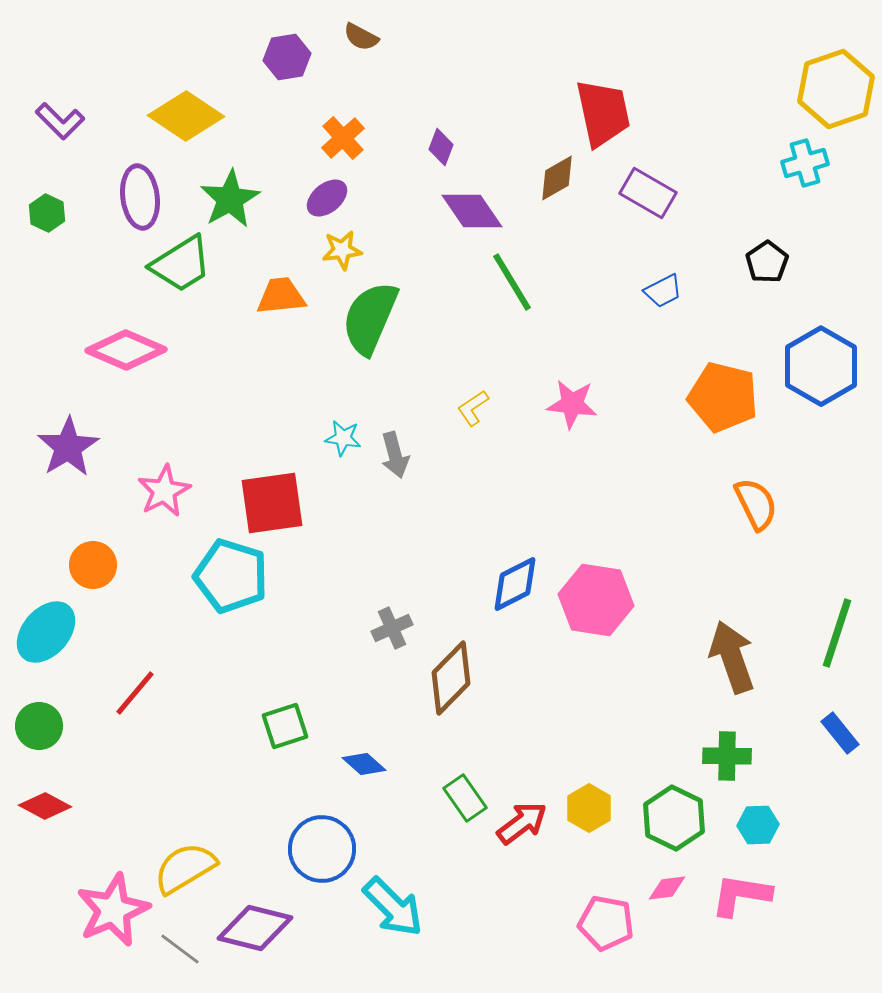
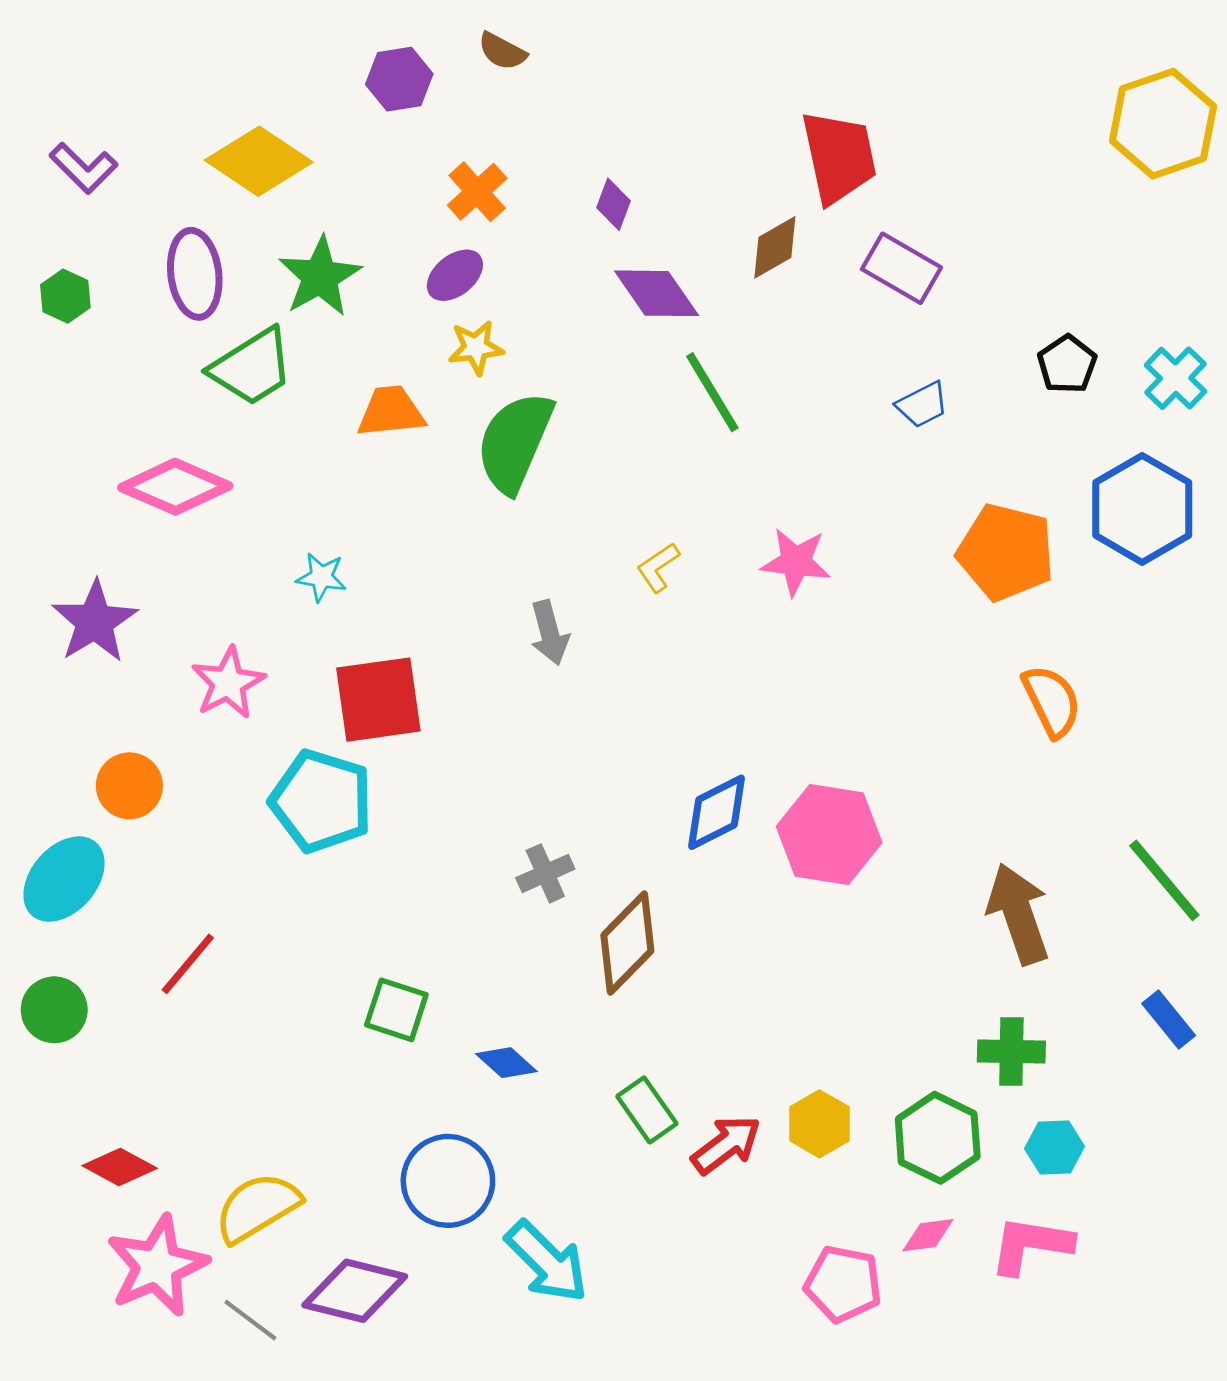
cyan cross: (805, 163) -> (1176, 378), moved, turned -30
cyan star: (343, 438) -> (321, 577), moved
green line: (837, 633) -> (1164, 880), turned -58
green square: (285, 726) -> (396, 1010), turned 36
red diamond: (45, 806) -> (120, 1167), moved

